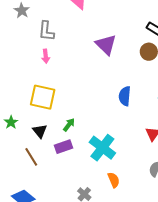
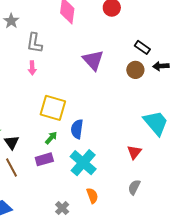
blue semicircle: (125, 96) -> (77, 129), moved
yellow square: (43, 97) -> (53, 108), moved
black triangle: (40, 131) -> (12, 142), moved

